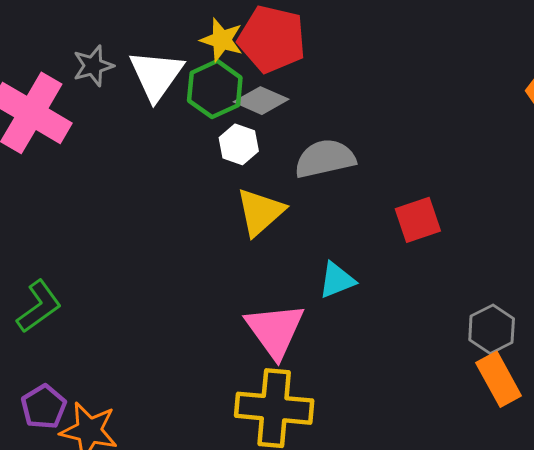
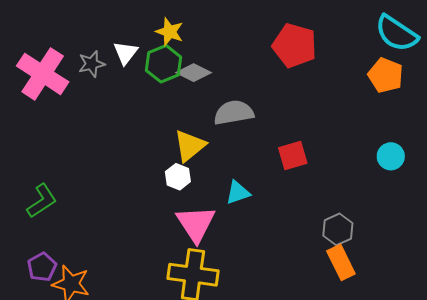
red pentagon: (272, 39) -> (295, 45), moved
gray star: (93, 66) -> (92, 64), moved
white triangle: (156, 75) -> (126, 53), size x0.7
white hexagon: (239, 144) -> (178, 177), moved

